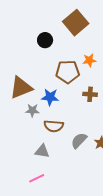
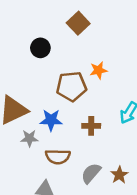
brown square: (76, 23) -> (78, 23), size x0.7
brown cross: (90, 94) -> (91, 126), moved

